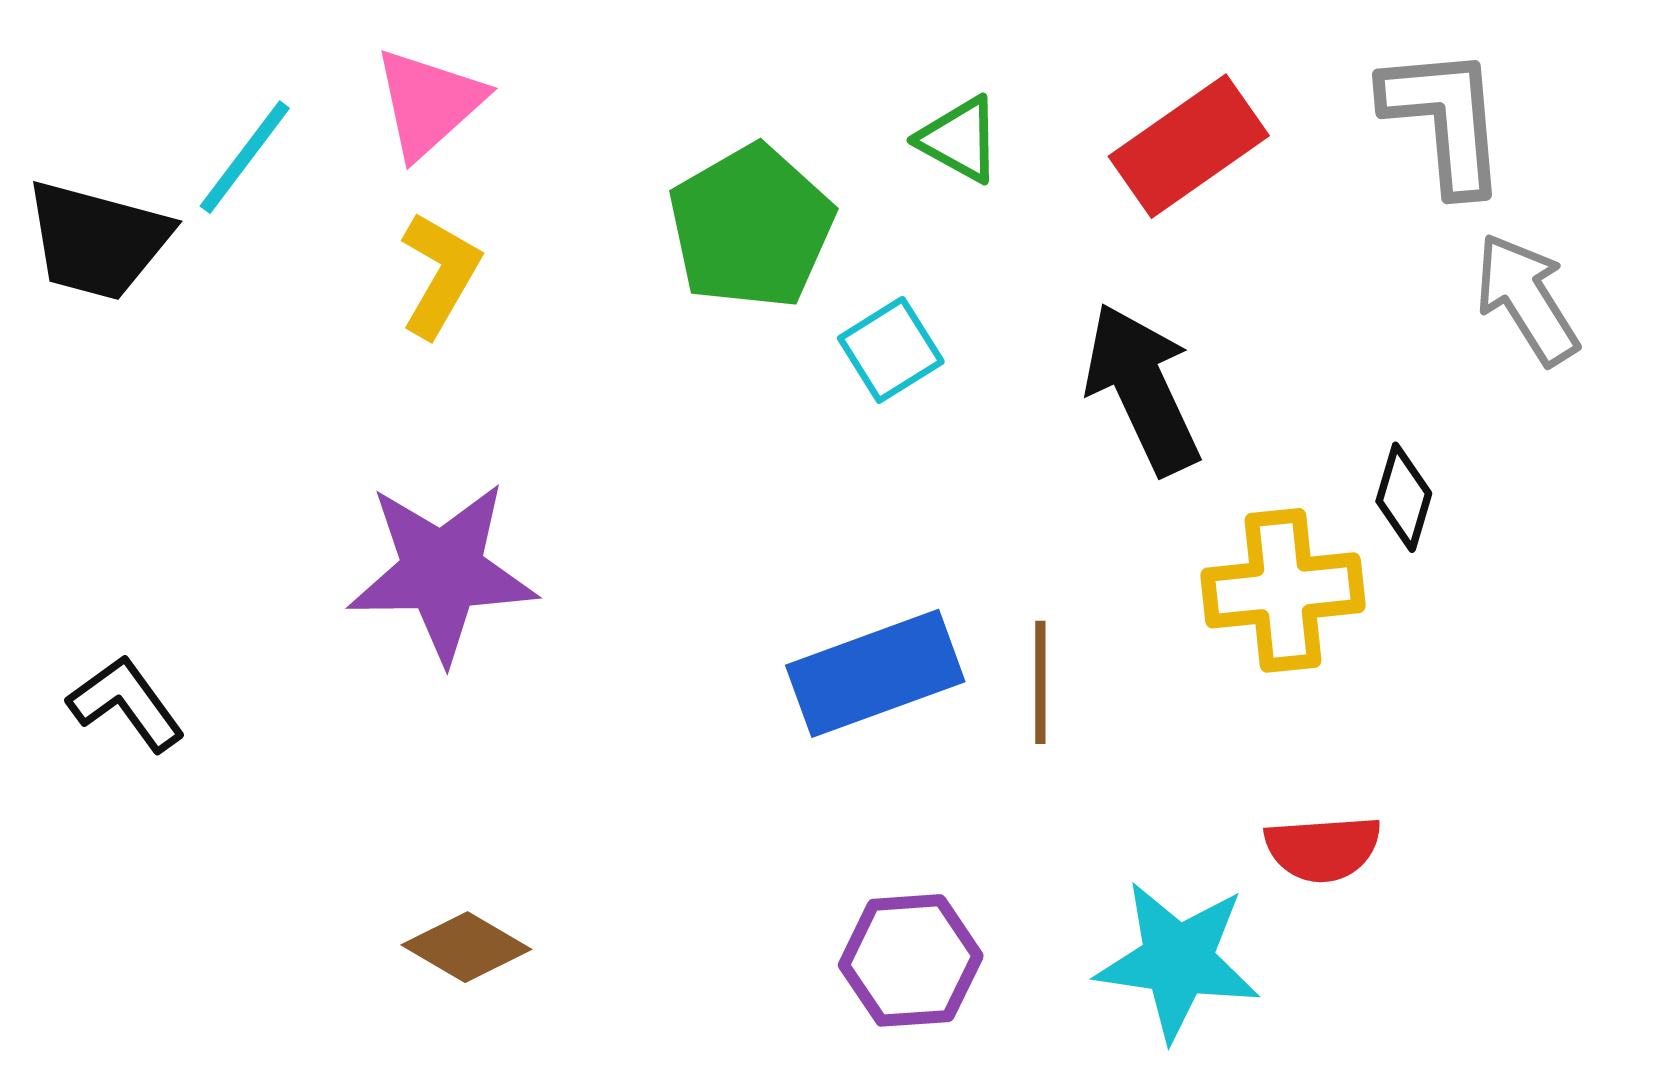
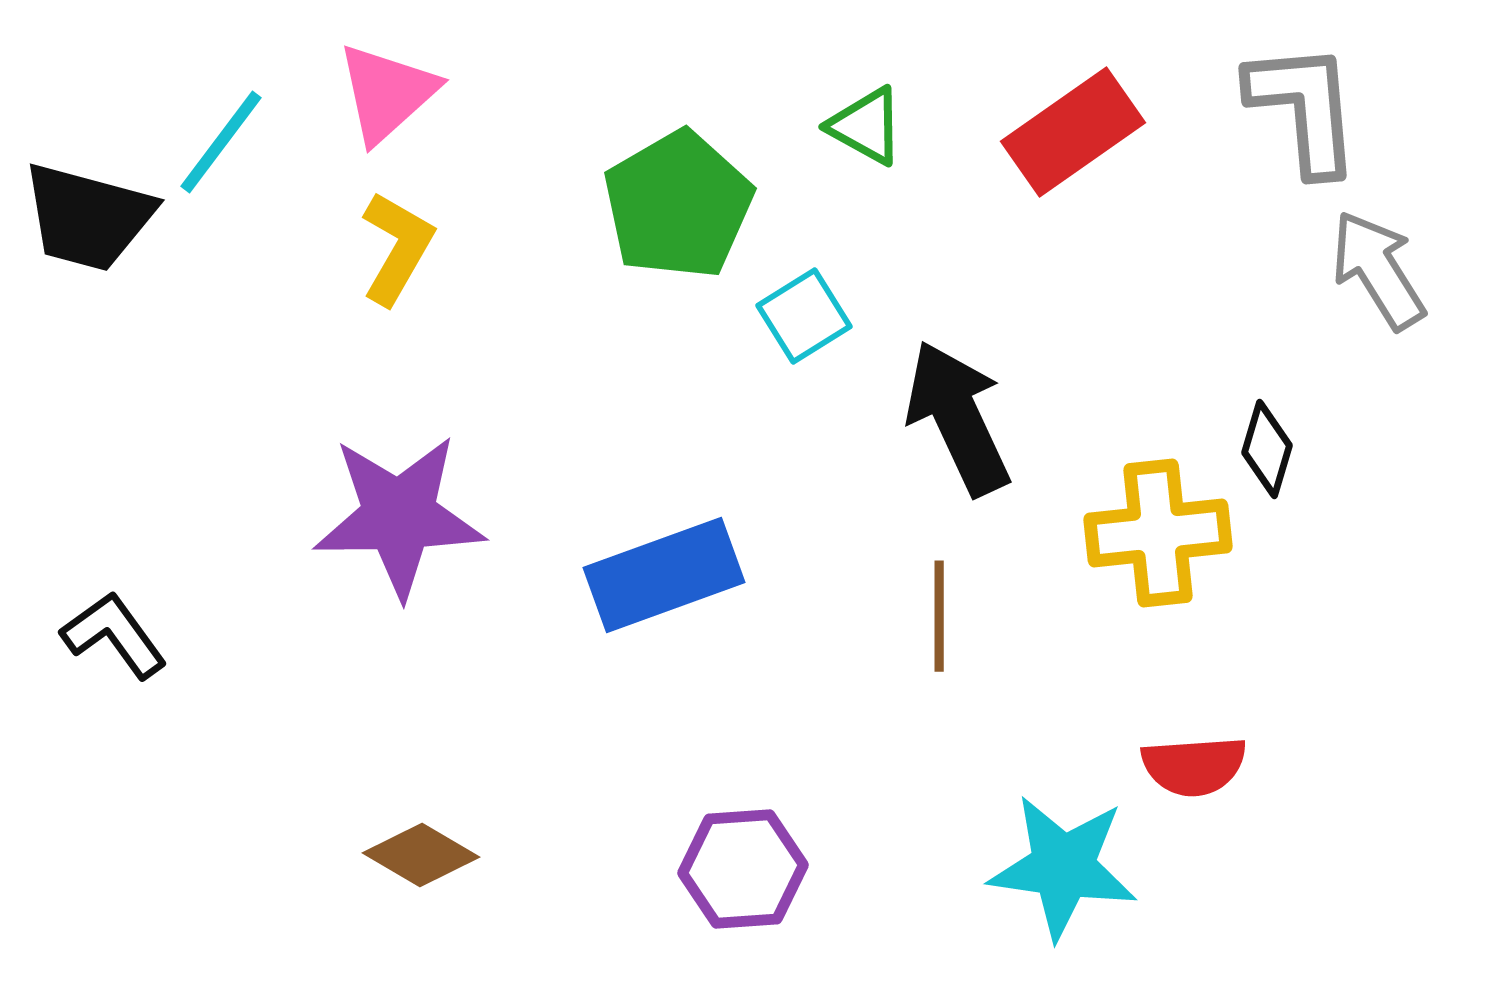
black arrow: (1142, 389) -> (958, 418), moved
blue rectangle: (875, 673) -> (664, 575), moved
purple hexagon: (911, 960) -> (743, 869), moved

